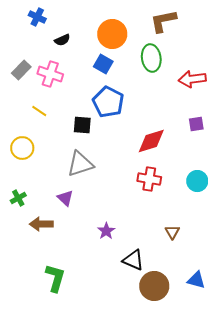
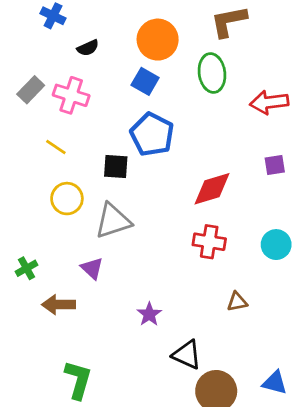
yellow circle: (22, 148) -> (67, 199), moved
brown triangle: (172, 232) -> (237, 302), moved, turned 49

